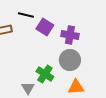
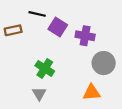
gray circle: (70, 60) -> (104, 63), moved
green cross: (45, 74) -> (45, 68), moved

